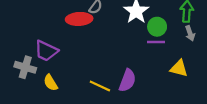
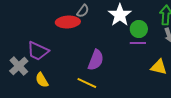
gray cross: (25, 67) -> (19, 66), turned 30
purple semicircle: (127, 80) -> (96, 60), moved

